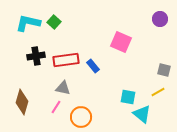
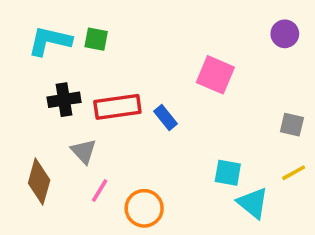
green square: (54, 22) -> (96, 39), turned -32
gray triangle: (63, 88) -> (84, 151), moved, turned 35
yellow line: (158, 92) -> (294, 173), moved

